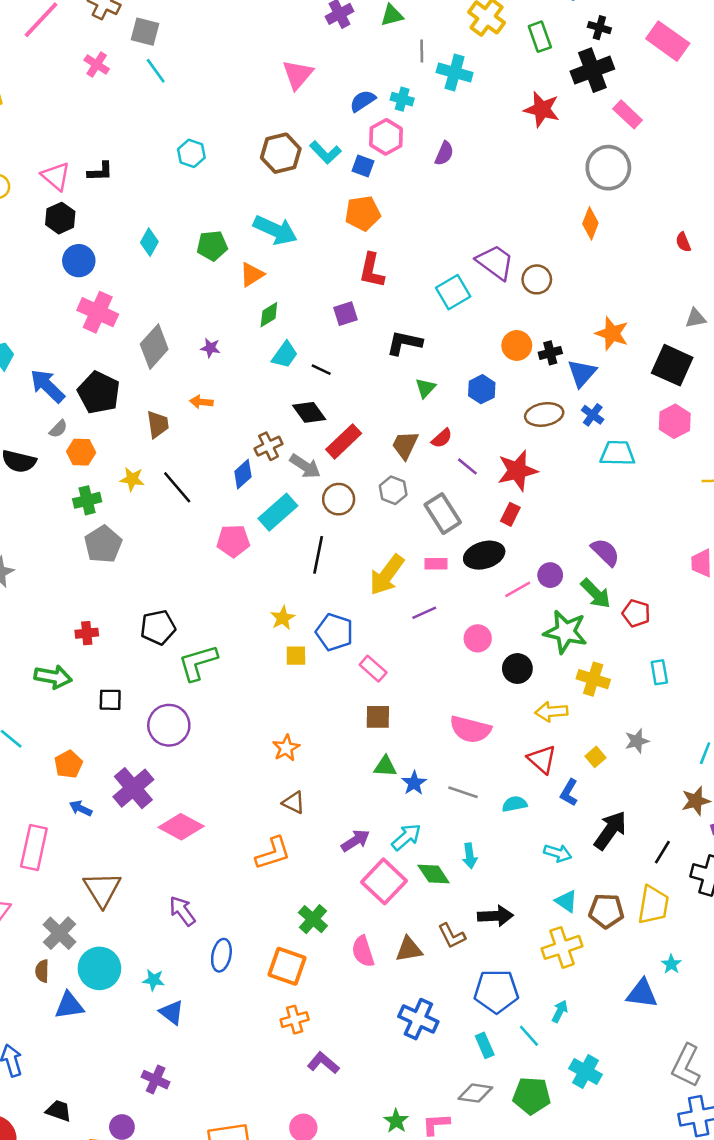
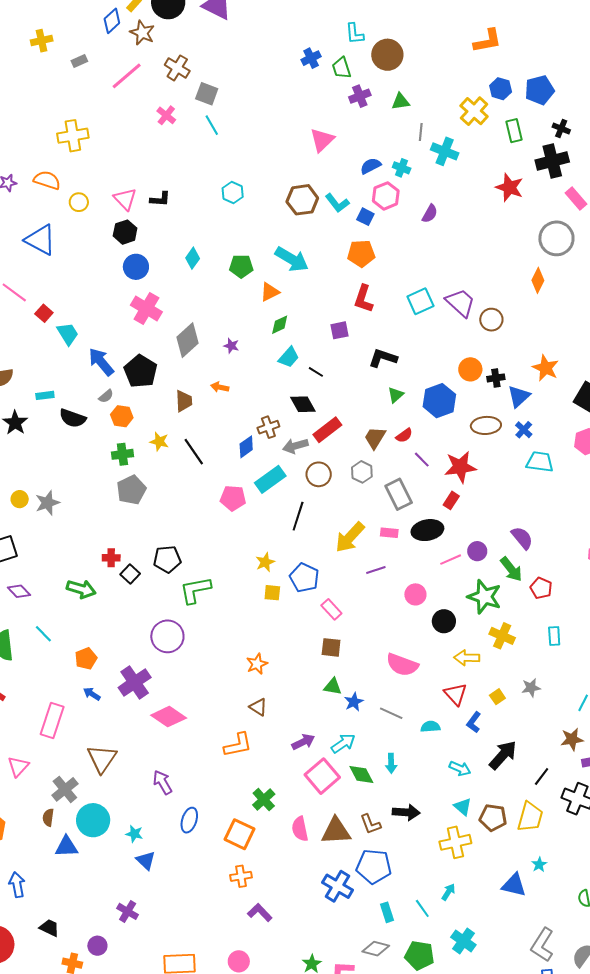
cyan square: (453, 292) -> (420, 301), moved
blue hexagon: (482, 389) -> (439, 401), size x1.5
gray arrow: (305, 466) -> (295, 446), turned 125
black square: (110, 700) -> (130, 574), moved, turned 36
brown triangle: (409, 949) -> (336, 831), size x1.4
blue pentagon: (496, 991) -> (374, 866), moved

